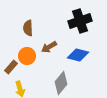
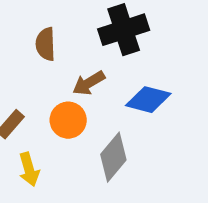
black cross: (80, 21) -> (124, 30), moved
orange circle: (27, 56) -> (68, 120), moved

